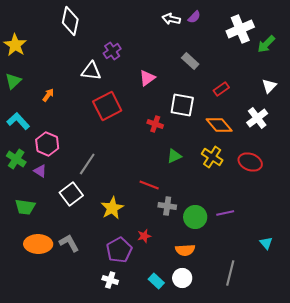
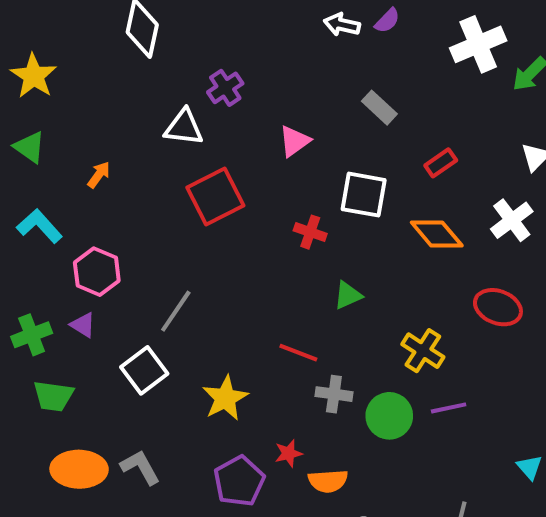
green triangle: (13, 81) -> (30, 147), turned -42
yellow cross: (212, 157) -> (423, 351), moved
green cross: (16, 159) -> (32, 335), moved, turned 36
orange semicircle: (185, 250) -> (328, 481), moved

